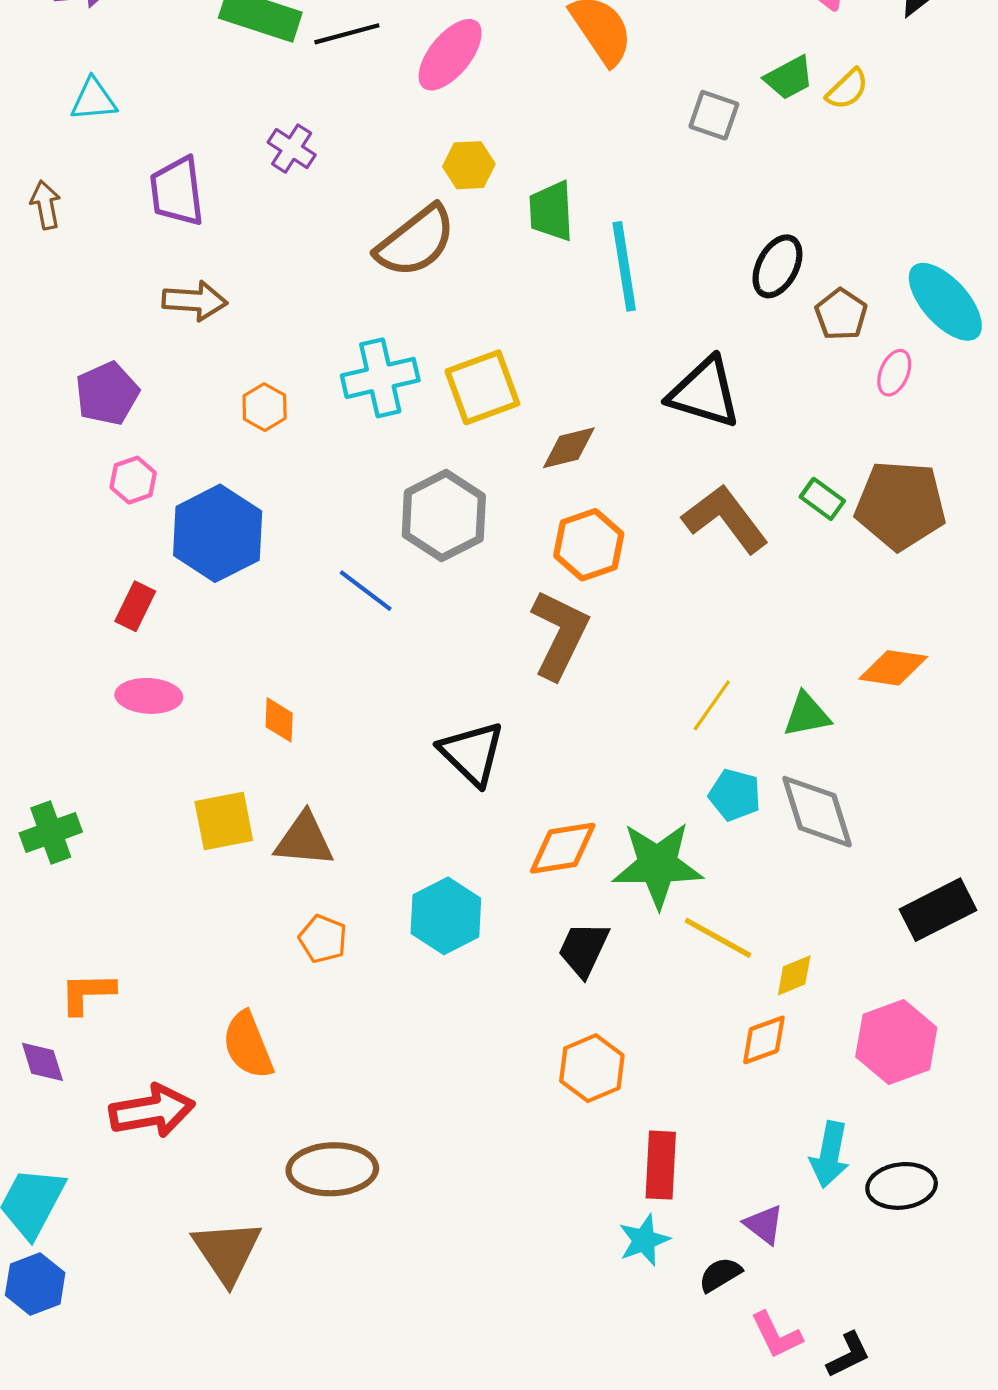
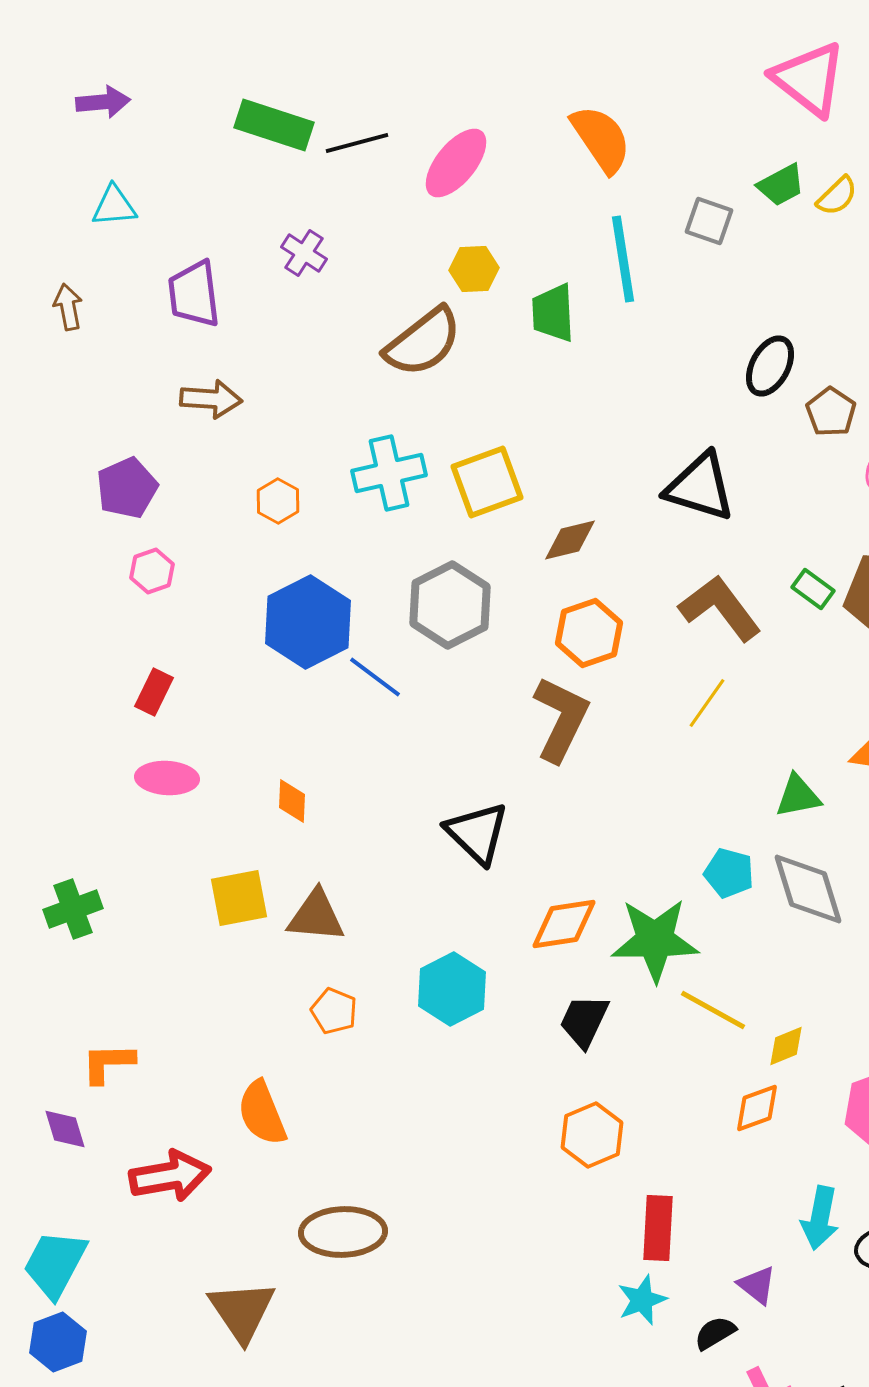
cyan line: (624, 266) -> (623, 259), moved
blue hexagon: (218, 533) -> (308, 622), moved
yellow line: (712, 705) -> (707, 703), moved

